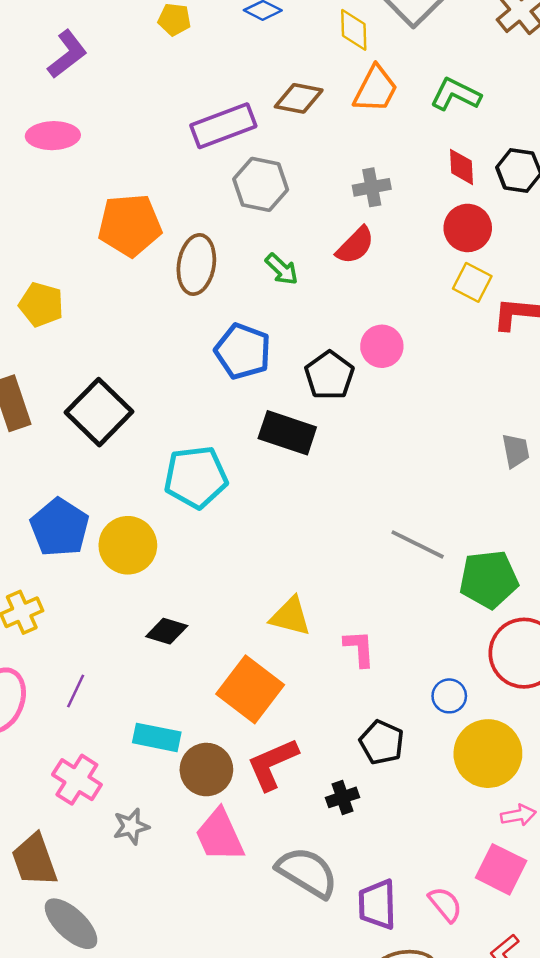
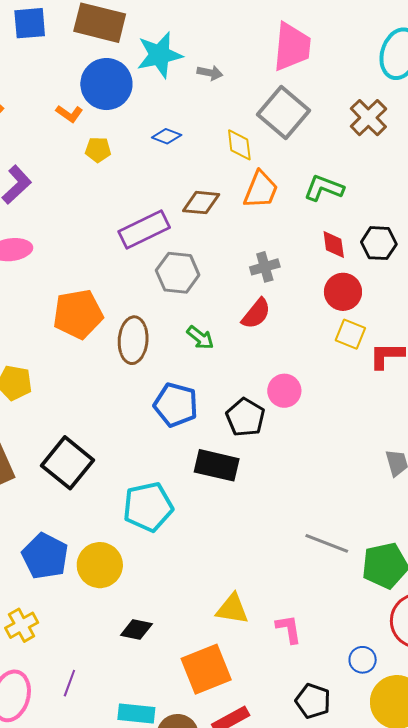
orange square: (250, 689) -> (206, 669), turned 36

